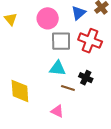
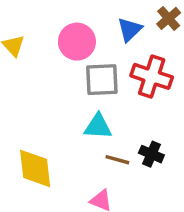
black cross: (86, 78) -> (151, 154), moved

